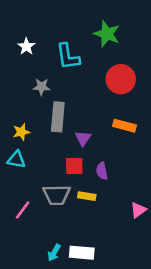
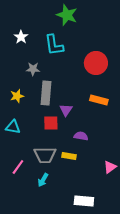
green star: (107, 34) -> (67, 15), moved
yellow star: (21, 132) -> (17, 96), moved
red square: (74, 166) -> (51, 123), moved
purple semicircle: (102, 171) -> (81, 136), turned 112
cyan arrow: (54, 253) -> (43, 180), moved
white rectangle: (82, 253) -> (84, 201), moved

